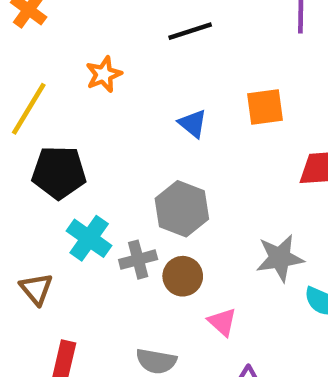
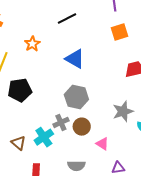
orange square: (265, 107) -> (119, 32), moved
blue triangle: (193, 123) -> (75, 59), size x1.5
cyan cross: (89, 238) -> (44, 137), moved, turned 30

